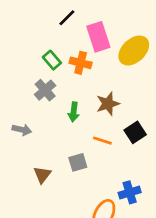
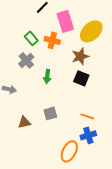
brown star: (108, 104) -> (80, 56), moved
black square: (135, 132) -> (81, 78), moved, turned -35
orange line: (102, 141) -> (87, 116), moved
brown triangle: (42, 175) -> (24, 122), turned 40

